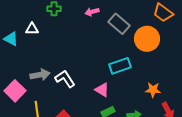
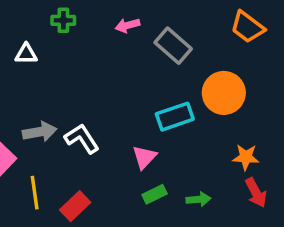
orange circle: (147, 39) -> (224, 93), moved
pink triangle: (102, 90) -> (144, 157), turned 42
orange star: (153, 90) -> (246, 157), moved

